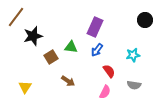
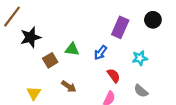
purple rectangle: (95, 27) -> (120, 27), moved
gray semicircle: (134, 85) -> (141, 91), turned 32
yellow triangle: (25, 87) -> (34, 93), moved

